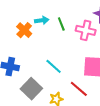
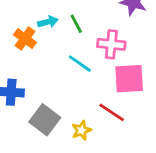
pink cross: (86, 30) -> (111, 44), moved
cyan line: (54, 66) -> (80, 64), moved

